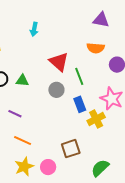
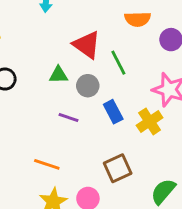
green triangle: (22, 81) -> (58, 75), moved
blue rectangle: (80, 104) -> (113, 112), moved
purple line: (15, 114) -> (69, 118), moved

